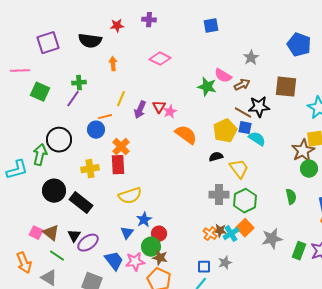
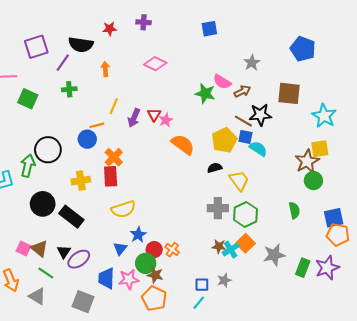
purple line: (73, 99) -> (63, 63), moved
orange cross: (210, 234) -> (172, 250), moved
blue trapezoid: (114, 261) -> (106, 278), turned -140

